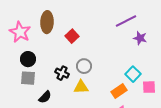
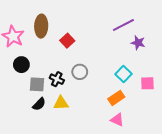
cyan square: (133, 74) -> (123, 74), moved
gray square: (28, 78) -> (37, 84), moved
yellow triangle: (81, 87) -> (61, 103), moved
pink square: (149, 87) -> (147, 83), moved

